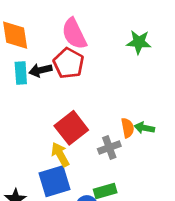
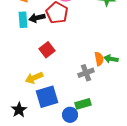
red square: (71, 128) -> (47, 50), moved, size x0.7
yellow arrow: (60, 155) -> (34, 78), moved, turned -84

